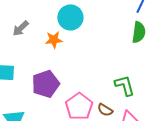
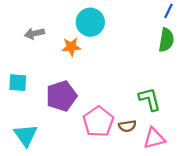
gray arrow: (21, 28) -> (34, 33), turned 30
brown semicircle: (105, 110) -> (127, 126), turned -42

